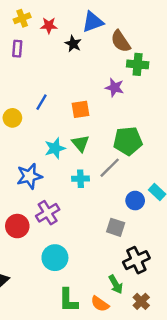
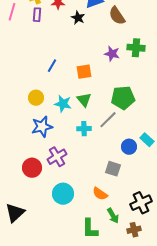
purple rectangle: (17, 49) -> (37, 15), moved
green cross: (138, 64) -> (136, 48), moved
yellow circle: (12, 118) -> (36, 98), moved
cyan star: (55, 148) -> (63, 104), turned 30
black cross: (136, 260) -> (141, 203), moved
green L-shape: (68, 300) -> (90, 229), moved
brown cross: (141, 301) -> (134, 230), turned 32
orange semicircle: (100, 304) -> (100, 194), moved

